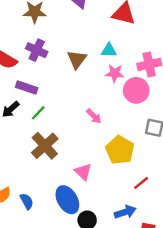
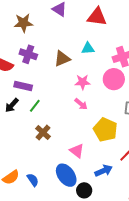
brown triangle: (77, 59) -> (62, 59), turned 36
pink star: (115, 73) -> (83, 82), moved
brown cross: (45, 146) -> (43, 132), size x0.7
blue arrow: (125, 212) -> (104, 171), moved

